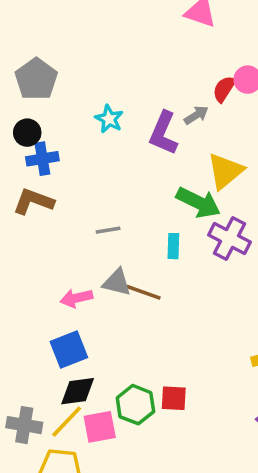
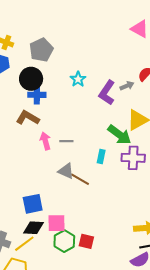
black circle: (27, 133) -> (31, 79), size x1.5
purple cross: (229, 238) -> (133, 158), turned -35
pink arrow: (76, 298) -> (45, 141), moved, turned 78
pink square: (100, 427) -> (57, 223), moved

